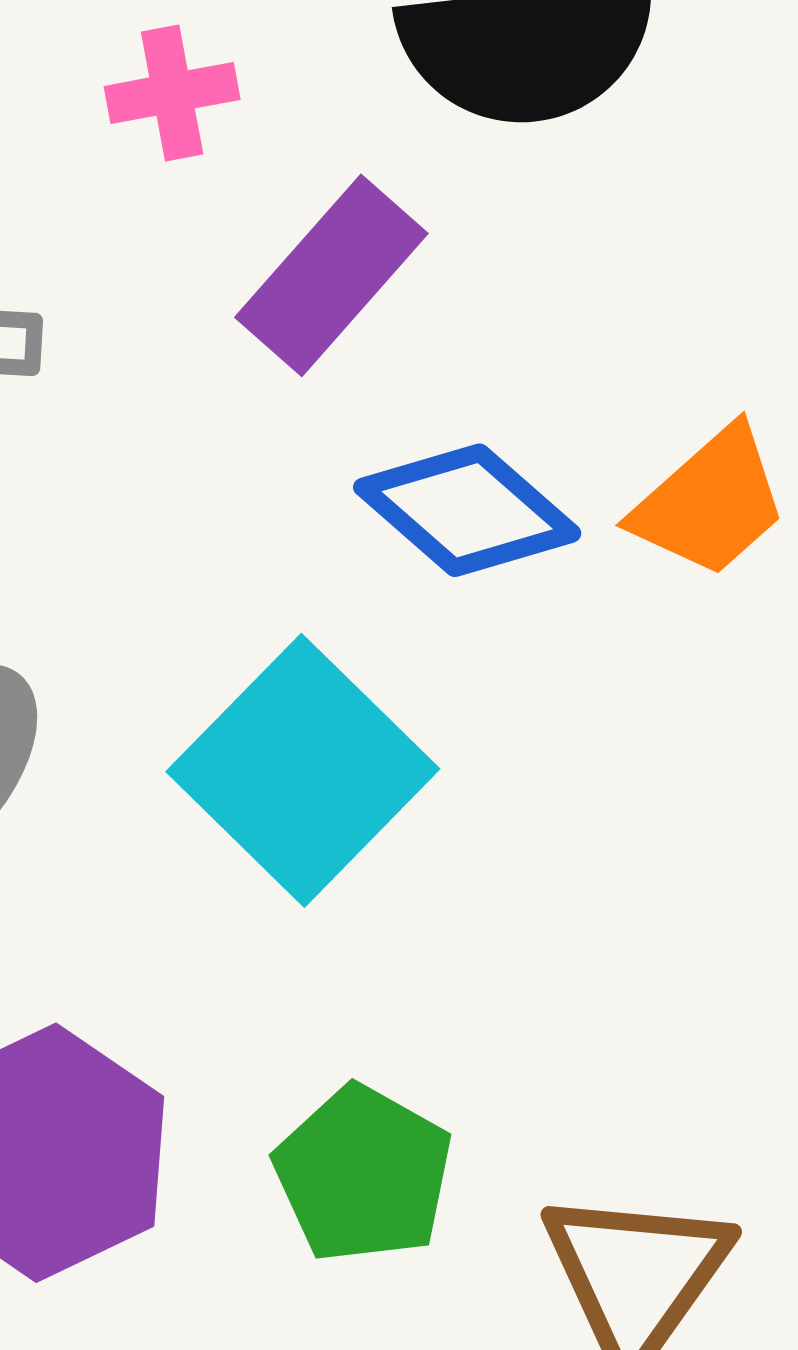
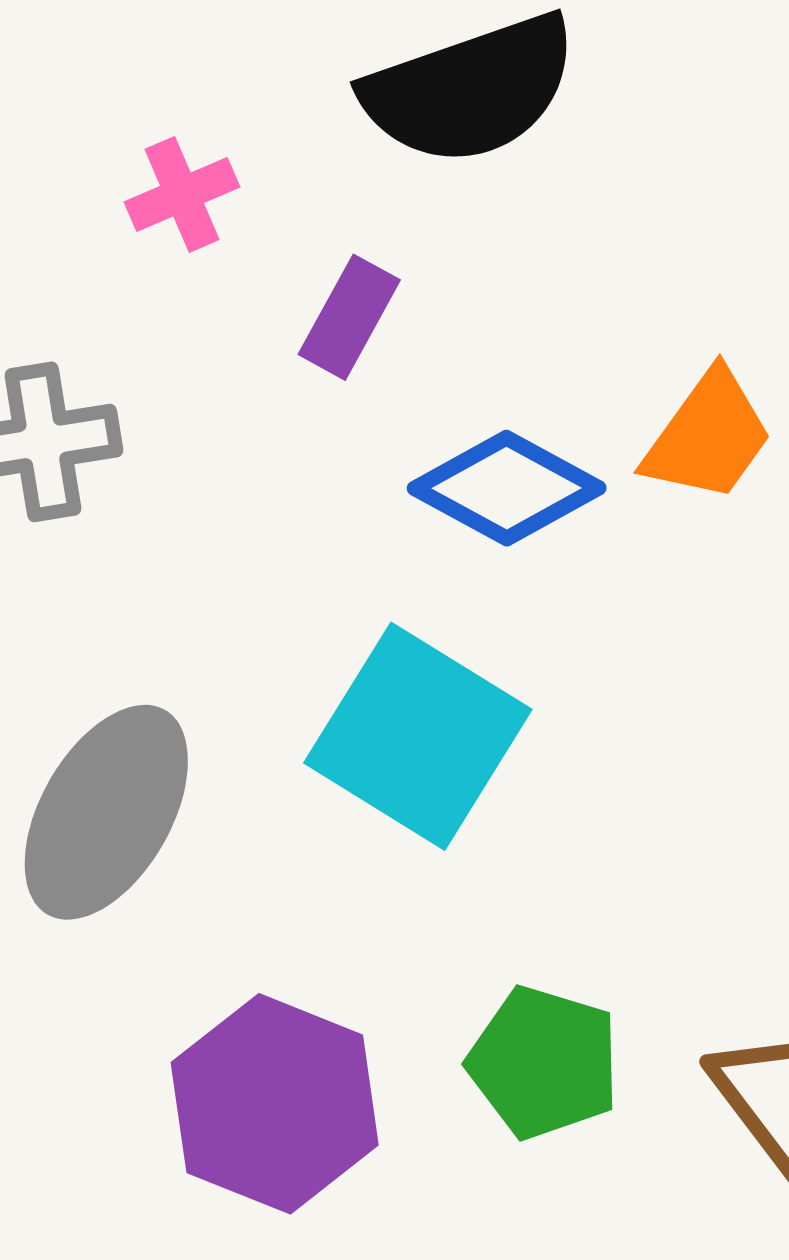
purple rectangle: (331, 275) -> (349, 317), size x0.7

